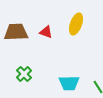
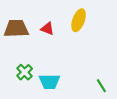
cyan trapezoid: (69, 83) -> (49, 82), moved

